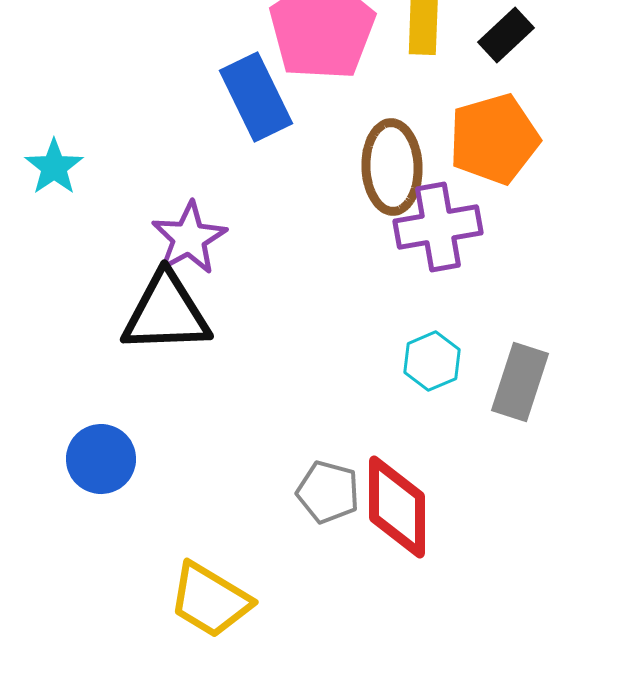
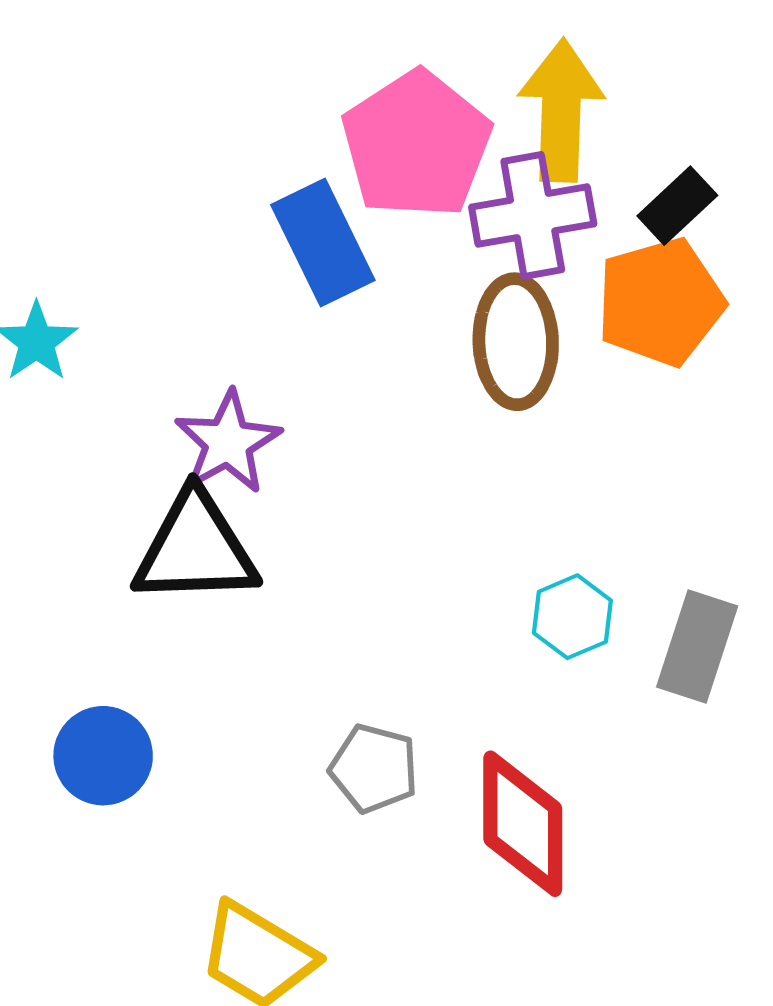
black rectangle: (506, 35) -> (677, 206), moved
purple cross: (438, 227) -> (533, 215), moved
gray pentagon: (328, 492) -> (374, 768), moved

